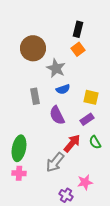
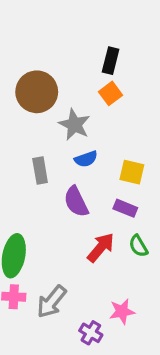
purple rectangle: (87, 119) -> (125, 208), turned 56
gray arrow: (55, 162) -> (51, 302), moved

